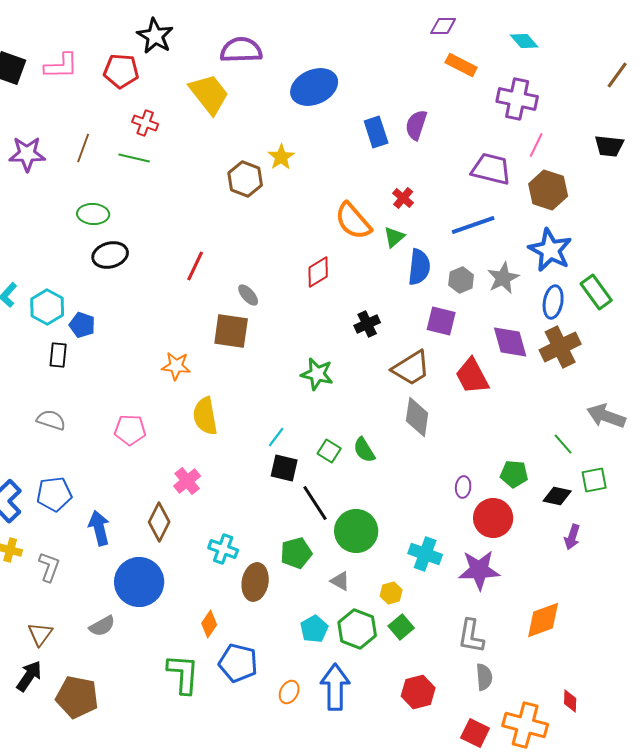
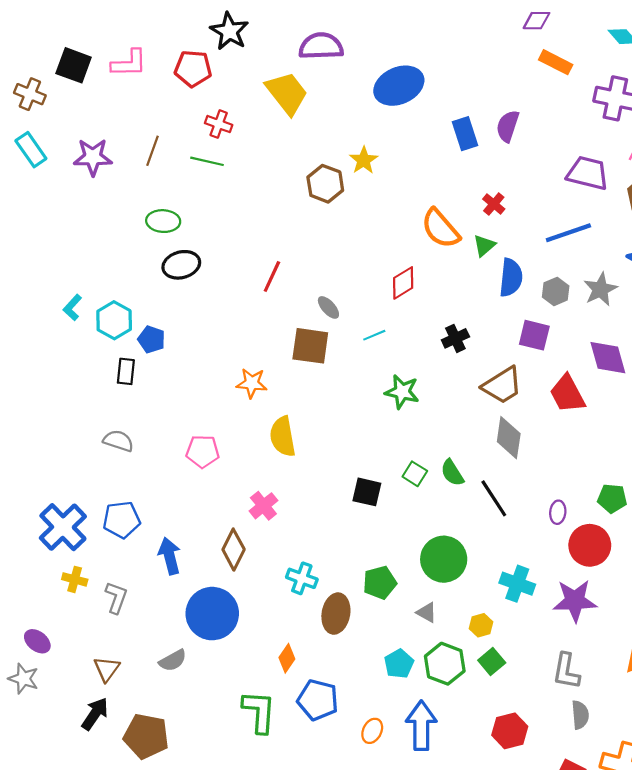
cyan line: (276, 437) -> (374, 335), moved, turned 30
black line: (315, 503) -> (494, 498), moved

